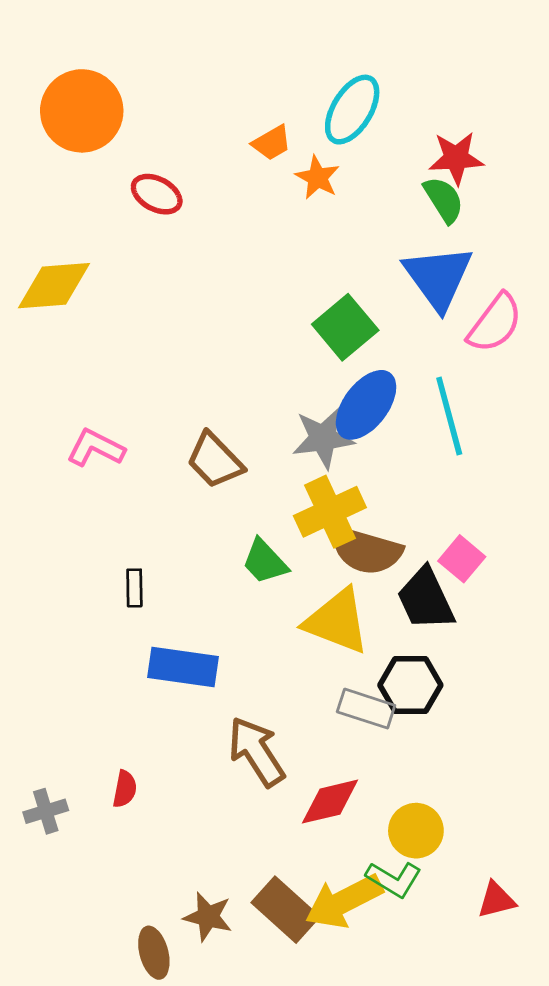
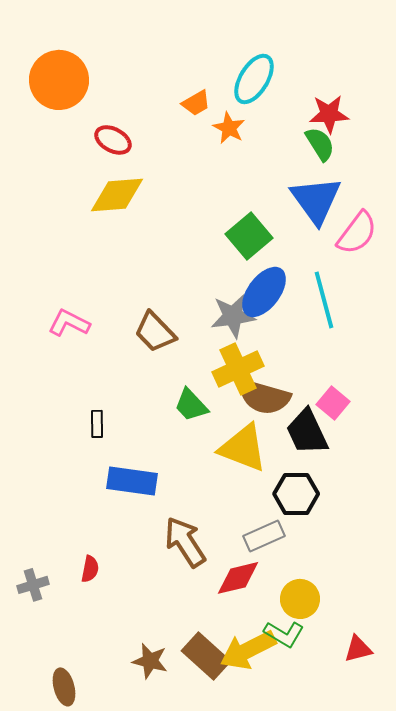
yellow diamond: (54, 286) -> (117, 195), moved
gray rectangle: (366, 709) -> (264, 536), moved, turned -42
brown ellipse: (154, 953) -> (64, 687), moved

